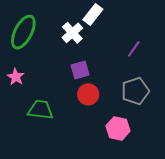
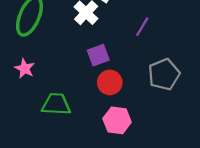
purple line: (134, 49) -> (142, 27), moved
pink hexagon: (118, 128) -> (117, 120), moved

